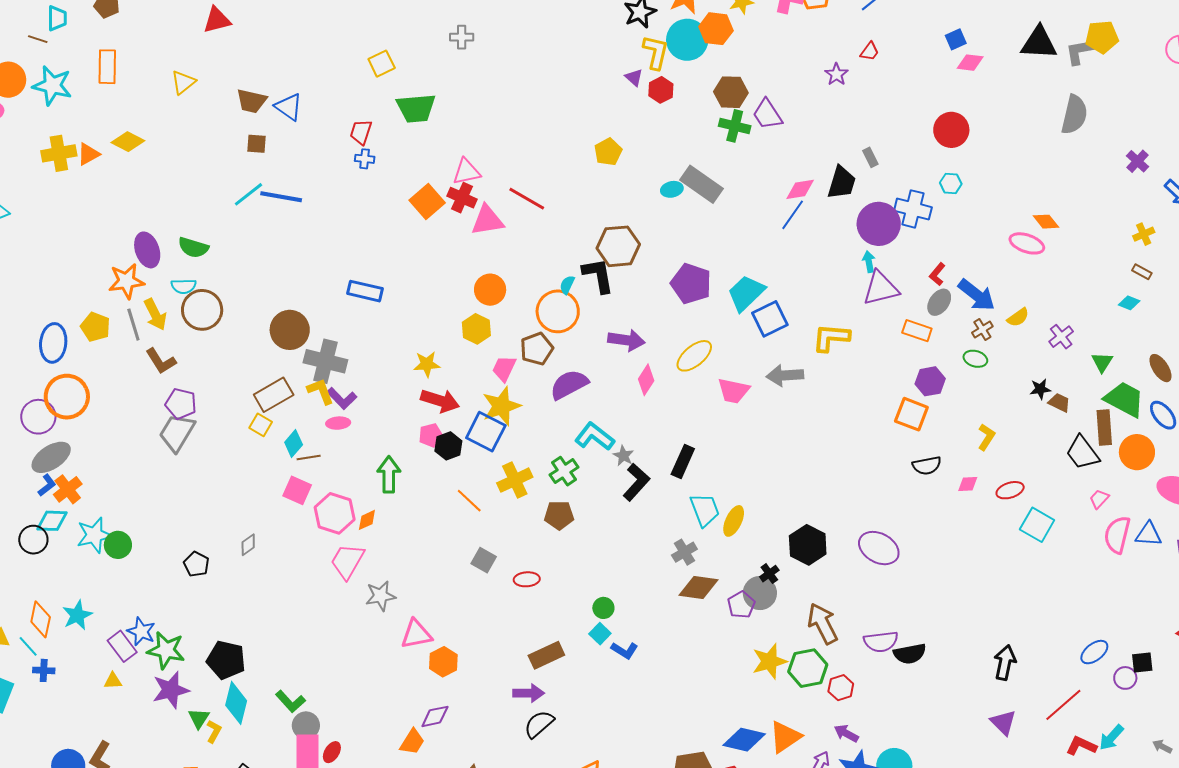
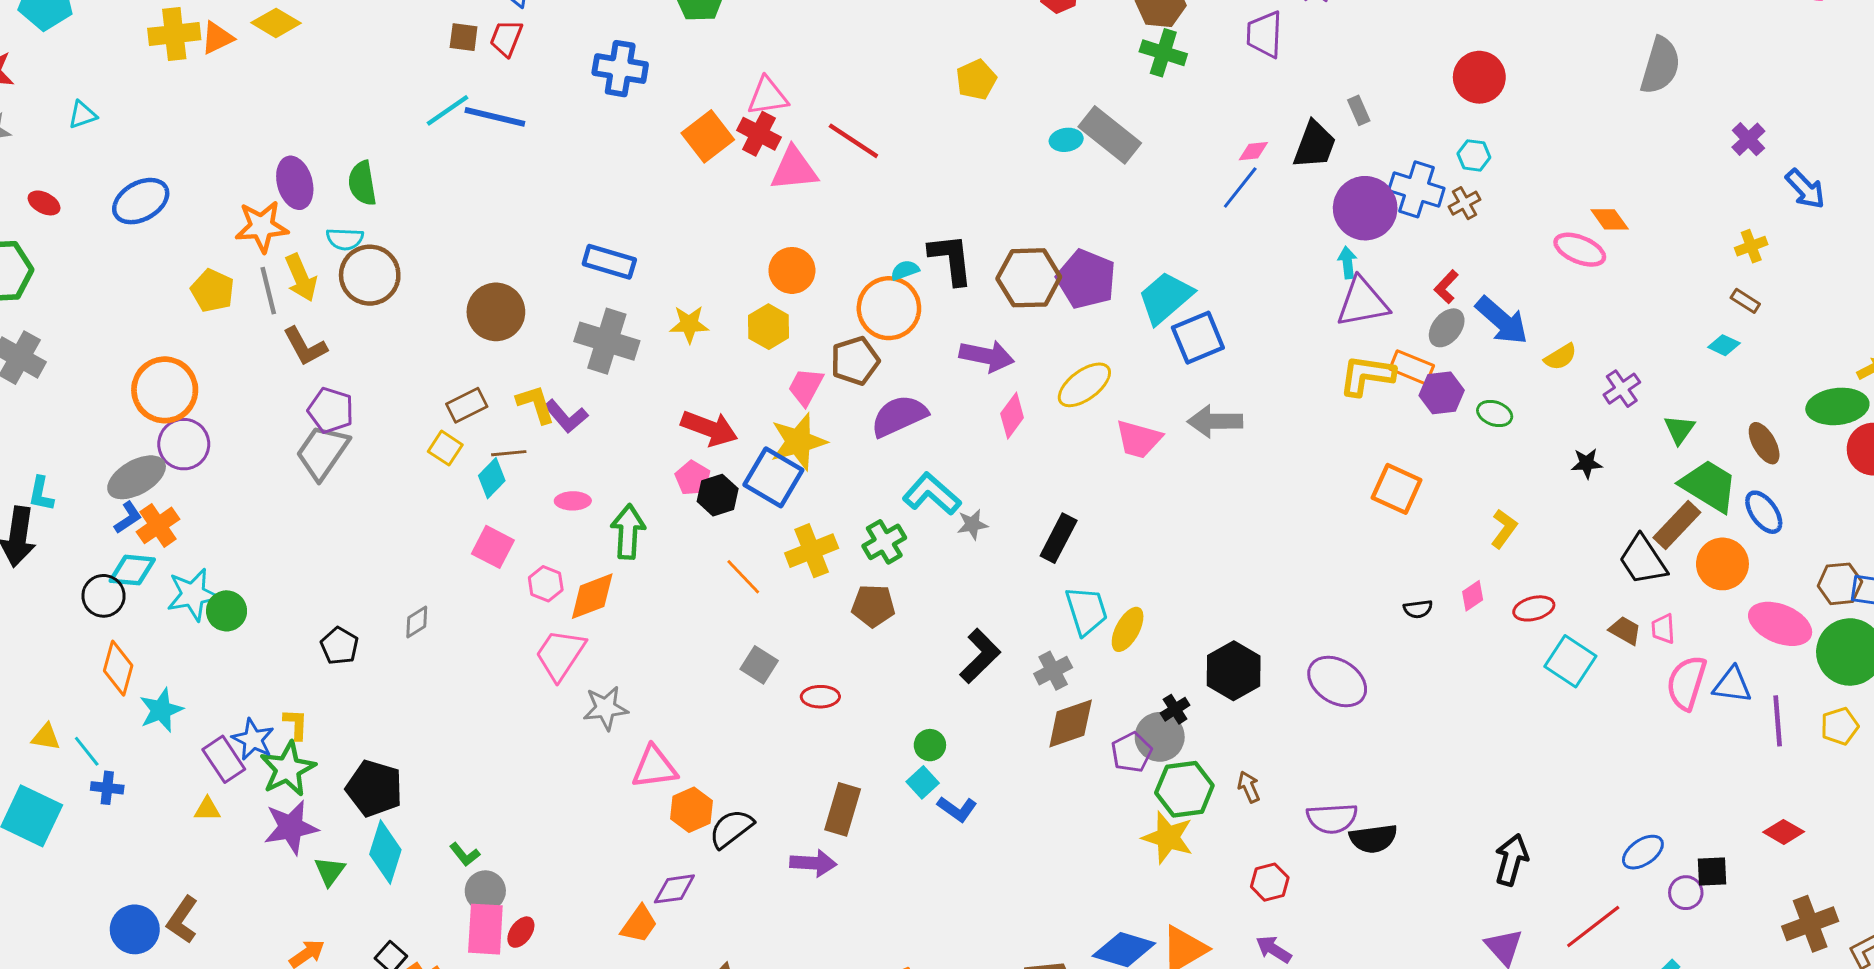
purple trapezoid: (767, 114) -> (1265, 34), moved, turned 32
red trapezoid: (361, 132) -> (506, 38), moved
blue cross: (365, 159) -> (620, 69), size x1.8
pink diamond: (800, 189) -> (1253, 151), size x0.7
brown hexagon: (618, 246) -> (1029, 278), moved
green semicircle: (193, 248) -> (362, 183), turned 60
cyan semicircle: (567, 285) -> (905, 270), turned 42
brown cross: (982, 329) -> (1465, 203), moved
yellow L-shape: (831, 338) -> (1367, 375), moved
blue ellipse: (53, 343) -> (141, 201), moved, turned 51
gray cross: (325, 361) -> (607, 341), moved
yellow star: (427, 364) -> (689, 324), moved
purple hexagon: (930, 381) -> (1442, 393), moved
brown rectangle: (274, 395) -> (467, 405), size x0.7
brown trapezoid: (1059, 402) -> (1625, 630), moved
purple circle: (38, 417) -> (184, 444), moved
pink ellipse: (338, 423) -> (573, 501), moved
brown rectangle: (1104, 427) -> (1677, 525), turned 44
pink pentagon: (431, 435) -> (693, 478), turned -30
gray star: (623, 456) -> (972, 524), turned 30
brown line: (309, 457) -> (509, 453), moved
black semicircle: (927, 466) -> (1418, 609), moved, size x0.7
black L-shape: (636, 482) -> (980, 656), moved
pink diamond: (968, 484) -> (1473, 596), turned -35
pink trapezoid: (1099, 499) -> (1663, 629), turned -50
pink hexagon: (335, 513) -> (546, 584), size x0.6
orange diamond: (367, 520) -> (592, 596), size x1.6
brown diamond: (699, 587) -> (1071, 723), turned -30
orange diamond: (41, 619) -> (118, 668), moved
brown arrow: (823, 624) -> (1249, 787), size x0.5
green star: (166, 650) -> (288, 769), turned 30
brown rectangle: (546, 655) -> (843, 809), turned -52
yellow star: (769, 661) -> (1168, 837), turned 30
green hexagon: (808, 668) -> (1184, 789), moved
green L-shape: (290, 701) -> (465, 854), size x0.7
black semicircle: (539, 724) -> (731, 829), moved
yellow L-shape: (214, 731) -> (296, 724), moved, turned -30

